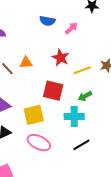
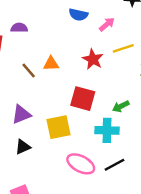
yellow line: (82, 70) -> (123, 48), moved
pink ellipse: (39, 143) -> (81, 164), moved

